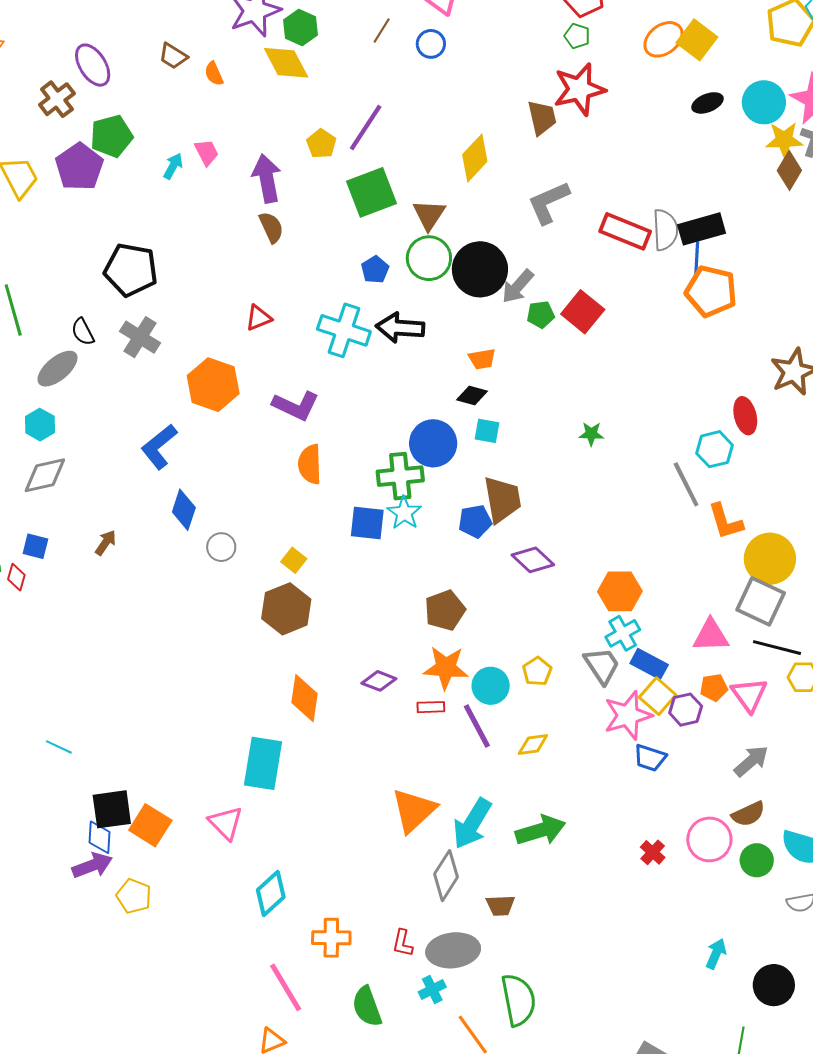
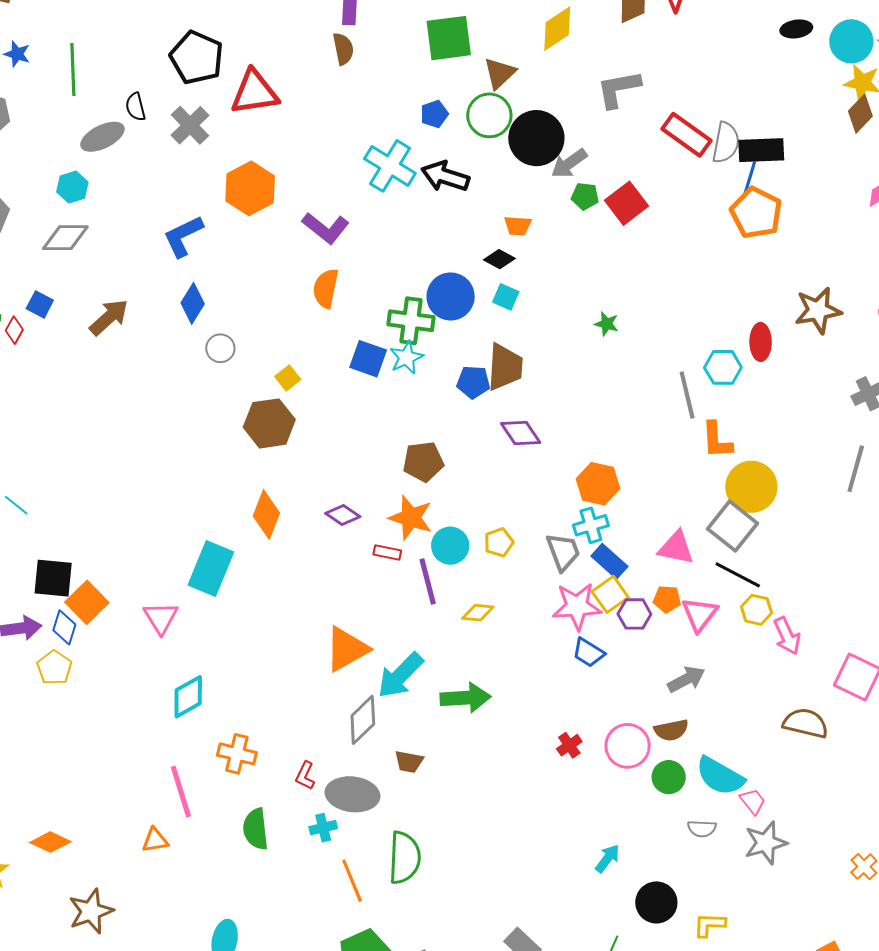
red triangle: (258, 318) -> (255, 92), moved, size x1.8
brown arrow: (106, 543) -> (109, 317), size x1.6
blue diamond: (100, 837) -> (64, 627), moved

